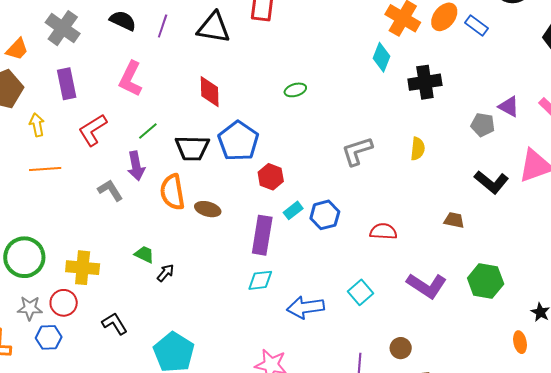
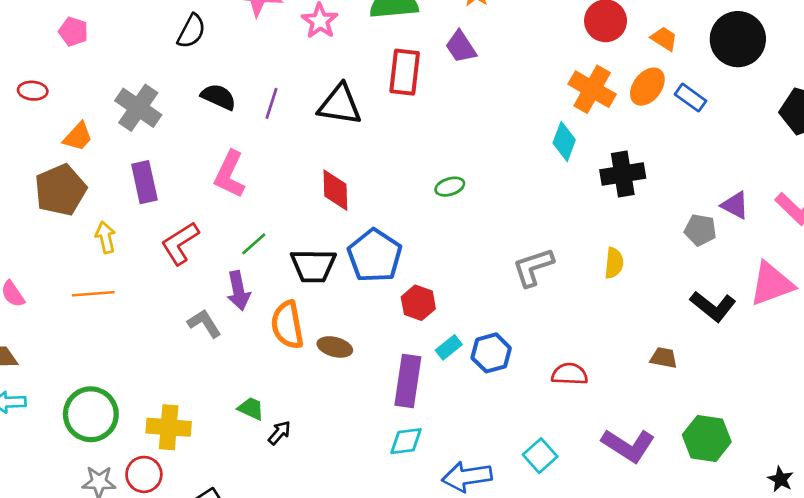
orange line: (45, 169) -> (93, 294), moved

